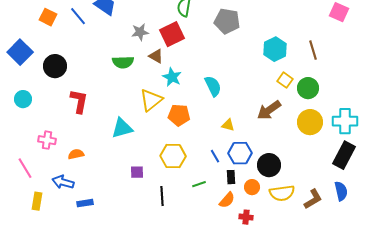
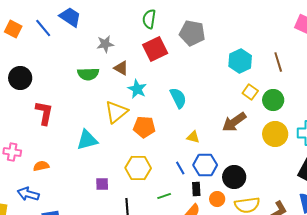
red square: (172, 34) -> (155, 49), moved

